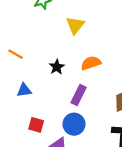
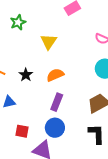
orange semicircle: (91, 63) -> (55, 75), moved
black star: (57, 67) -> (26, 75), moved

